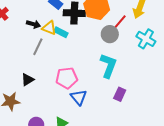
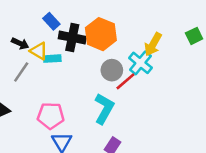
red line: (119, 23) -> (125, 81), moved
cyan rectangle: (61, 32) -> (52, 59), turned -40
cyan cross: (146, 39) -> (140, 63), moved

